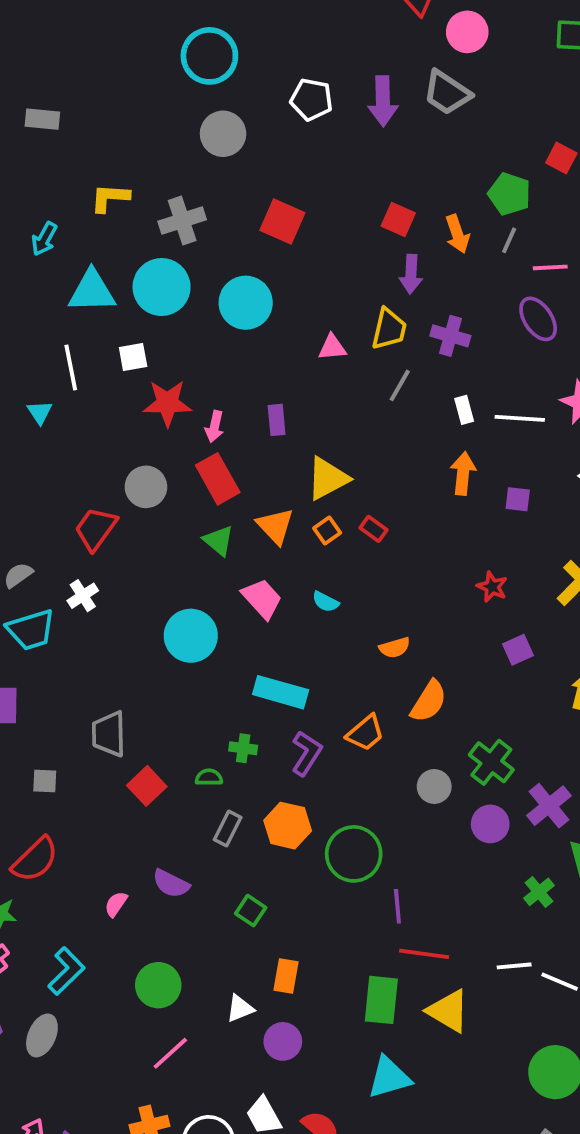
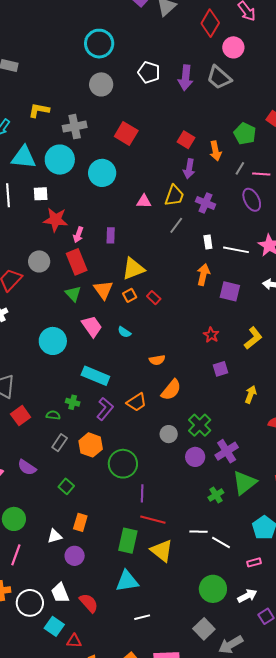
gray line: (509, 240) -> (240, 168), moved
purple square: (518, 499) -> (230, 291), size x1.5
pink line: (170, 1053) -> (16, 555), turned -35

